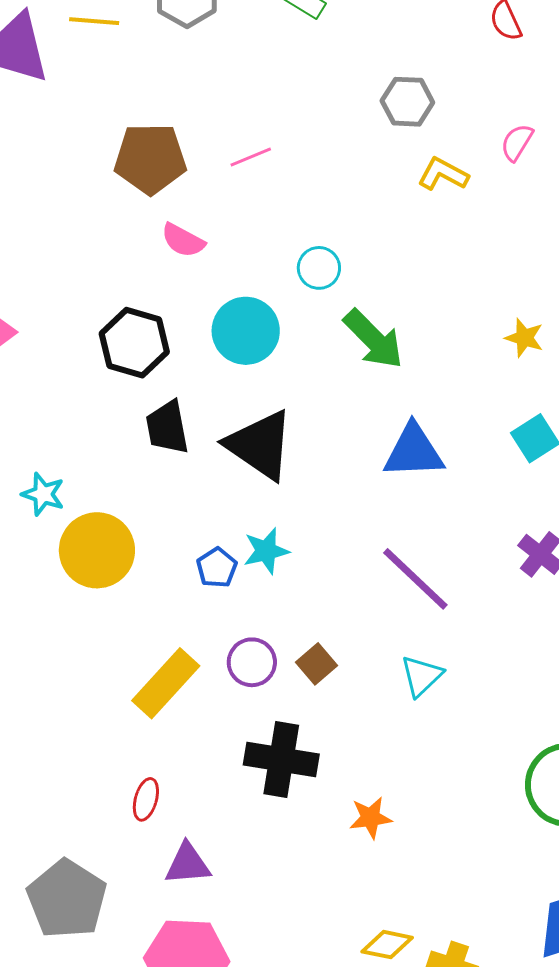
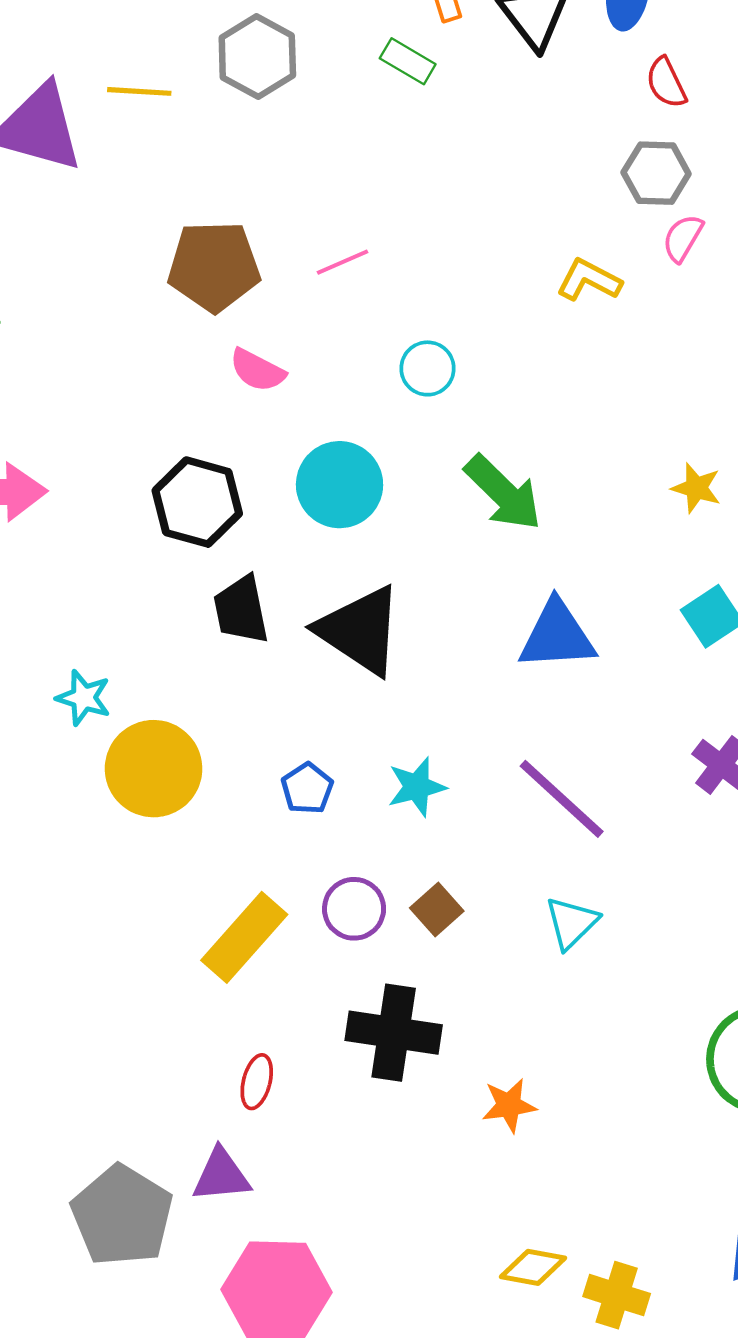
gray hexagon: (407, 102) -> (656, 173), moved
cyan circle: (319, 268) -> (428, 368), moved
cyan star: (266, 551) -> (417, 787), moved
red ellipse: (146, 799) -> (257, 1082), moved
purple triangle: (188, 864) -> (221, 1175), moved

